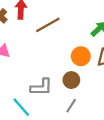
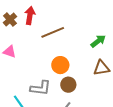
orange circle: (81, 56) -> (60, 65), moved

